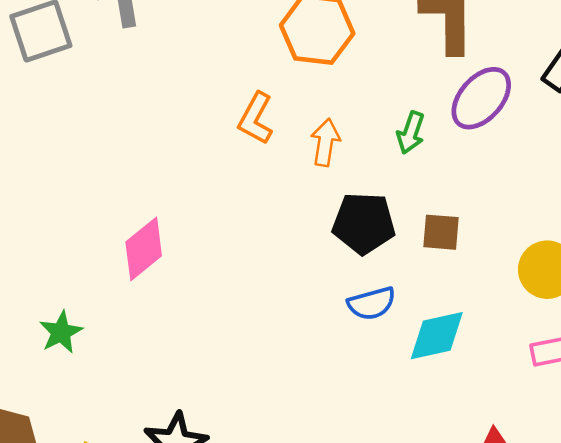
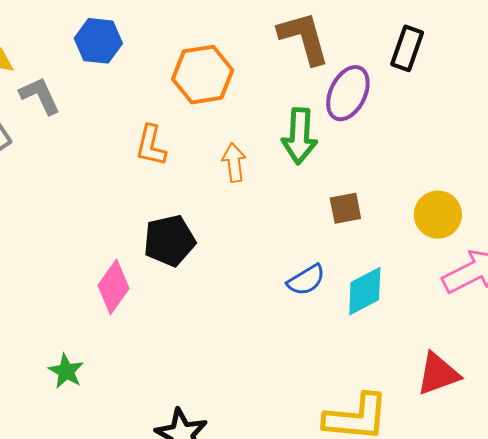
orange L-shape: (256, 118) -> (151, 145), moved
green arrow: (411, 133) -> (299, 136), size x1.6
black pentagon: (364, 223) -> (169, 241), moved

